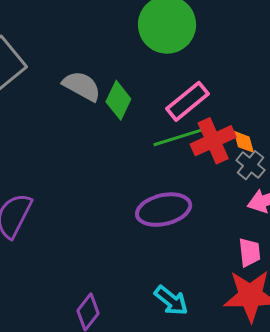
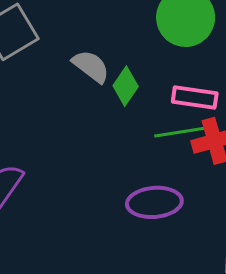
pink rectangle: (188, 101) -> (195, 97), turned 39

